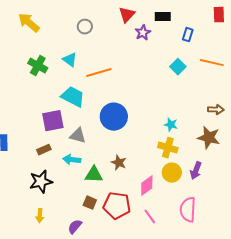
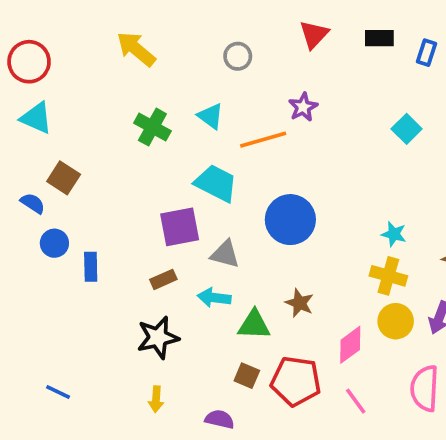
purple star: (143, 33) -> (303, 107), moved
blue rectangle: (188, 35) -> (426, 53), moved
purple semicircle: (75, 227) -> (220, 419), turned 63

